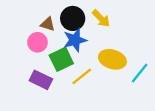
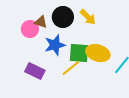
blue star: (75, 40) -> (55, 45), moved
pink circle: (37, 42) -> (30, 29), moved
green square: (61, 59) -> (79, 53), moved, turned 30

